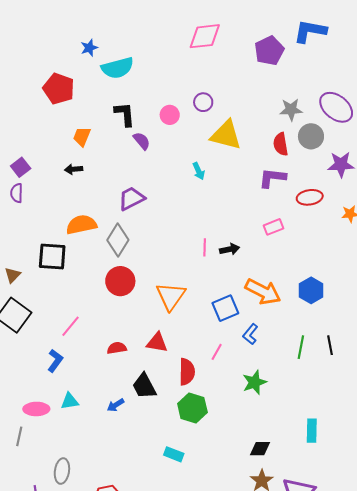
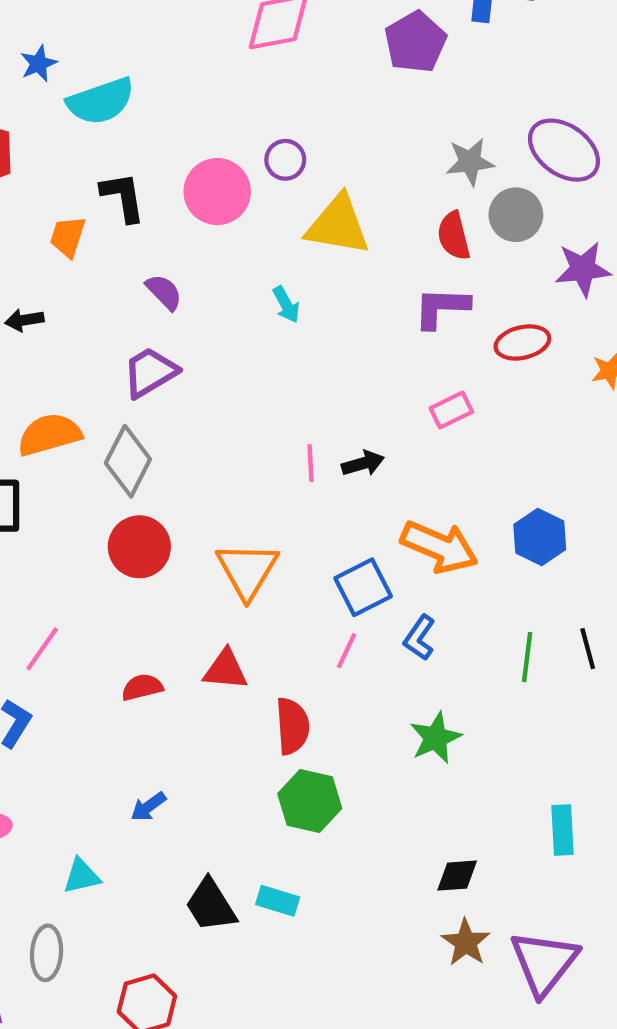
pink circle: (170, 115) -> (217, 192), size x1.6
orange trapezoid: (82, 137) -> (68, 237), moved
purple semicircle: (142, 141) -> (164, 292), moved
pink line: (217, 352) -> (346, 651), moved
black trapezoid: (144, 386) -> (211, 905), moved
cyan triangle: (70, 401) -> (82, 876), moved

